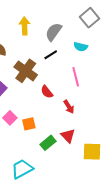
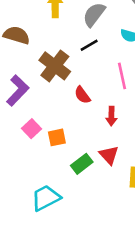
red arrow: (69, 107) -> (111, 116), turned 32

